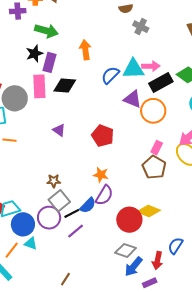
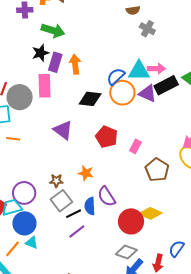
orange arrow: (85, 50) -> (75, 64), moved
black diamond: (65, 86) -> (90, 99), moved
purple triangle: (133, 99) -> (148, 94), moved
orange circle: (153, 111) -> (122, 93), moved
purple triangle: (59, 130) -> (63, 130), size x1.5
pink rectangle: (157, 148) -> (135, 146), moved
orange star: (101, 175) -> (86, 173), moved
purple semicircle: (104, 195) -> (107, 196), turned 115
blue semicircle: (88, 205) -> (90, 206), turned 132
purple circle: (49, 218) -> (24, 193), moved

